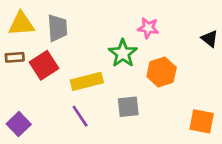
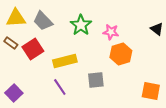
gray trapezoid: (57, 28) -> (43, 21), turned 140
pink star: (148, 28) -> (111, 32), moved
green star: (123, 53) -> (81, 25), moved
brown rectangle: (15, 57) -> (11, 43), turned 40

